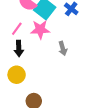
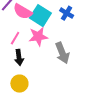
gray arrow: (63, 48) -> (62, 53), size x1.5

